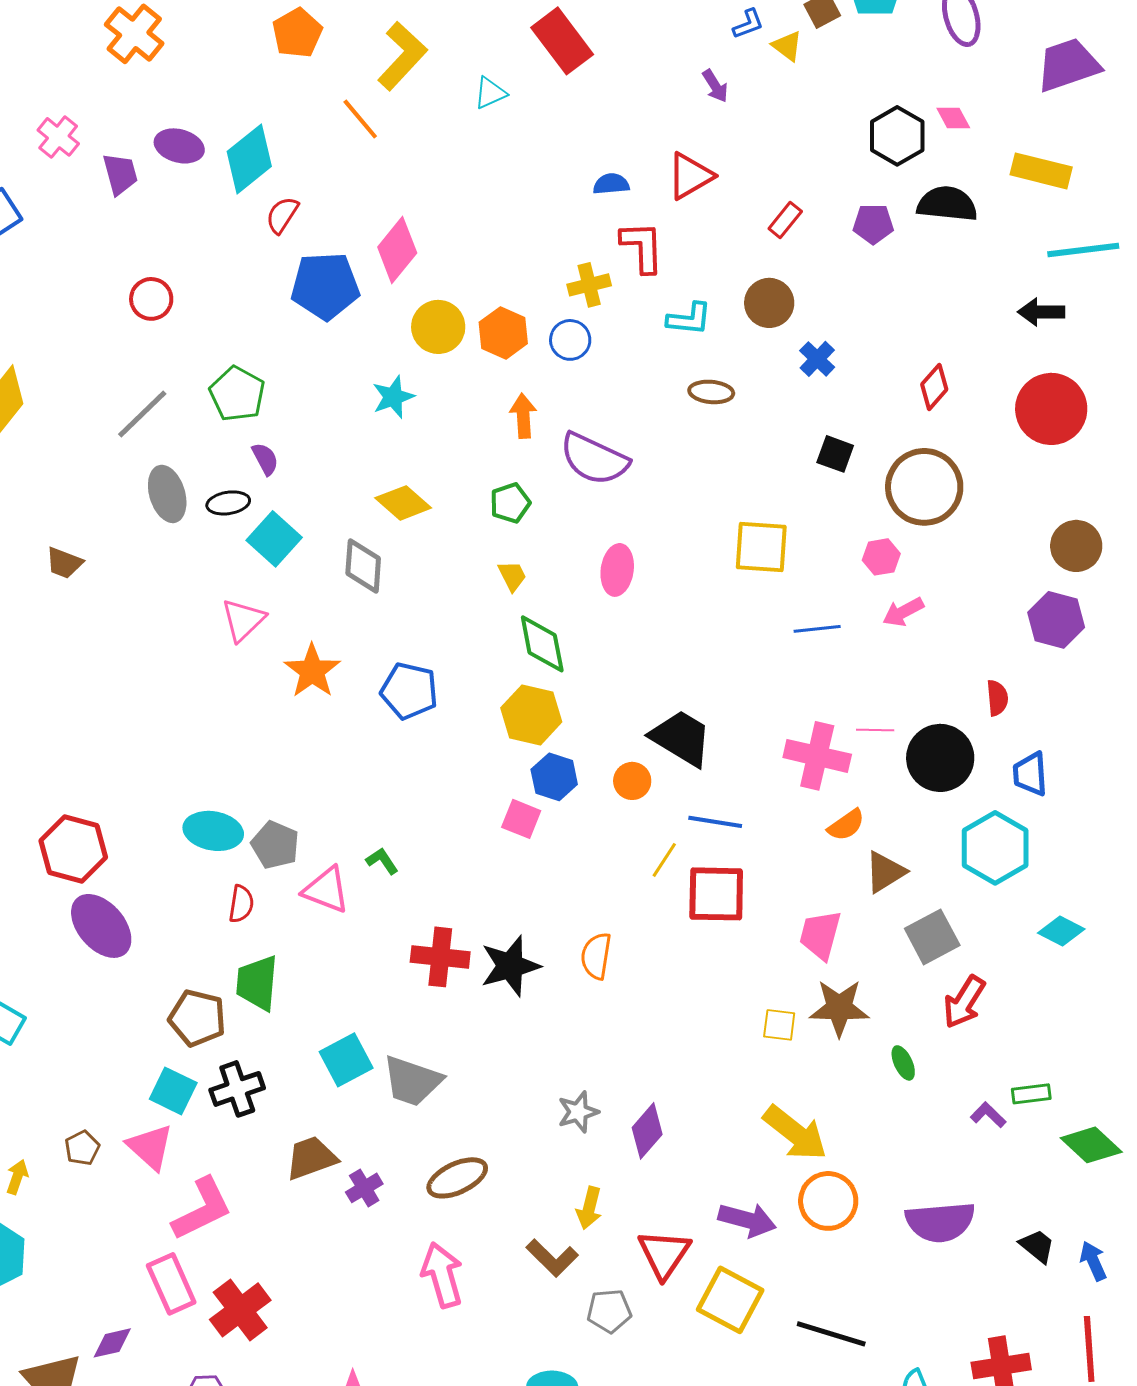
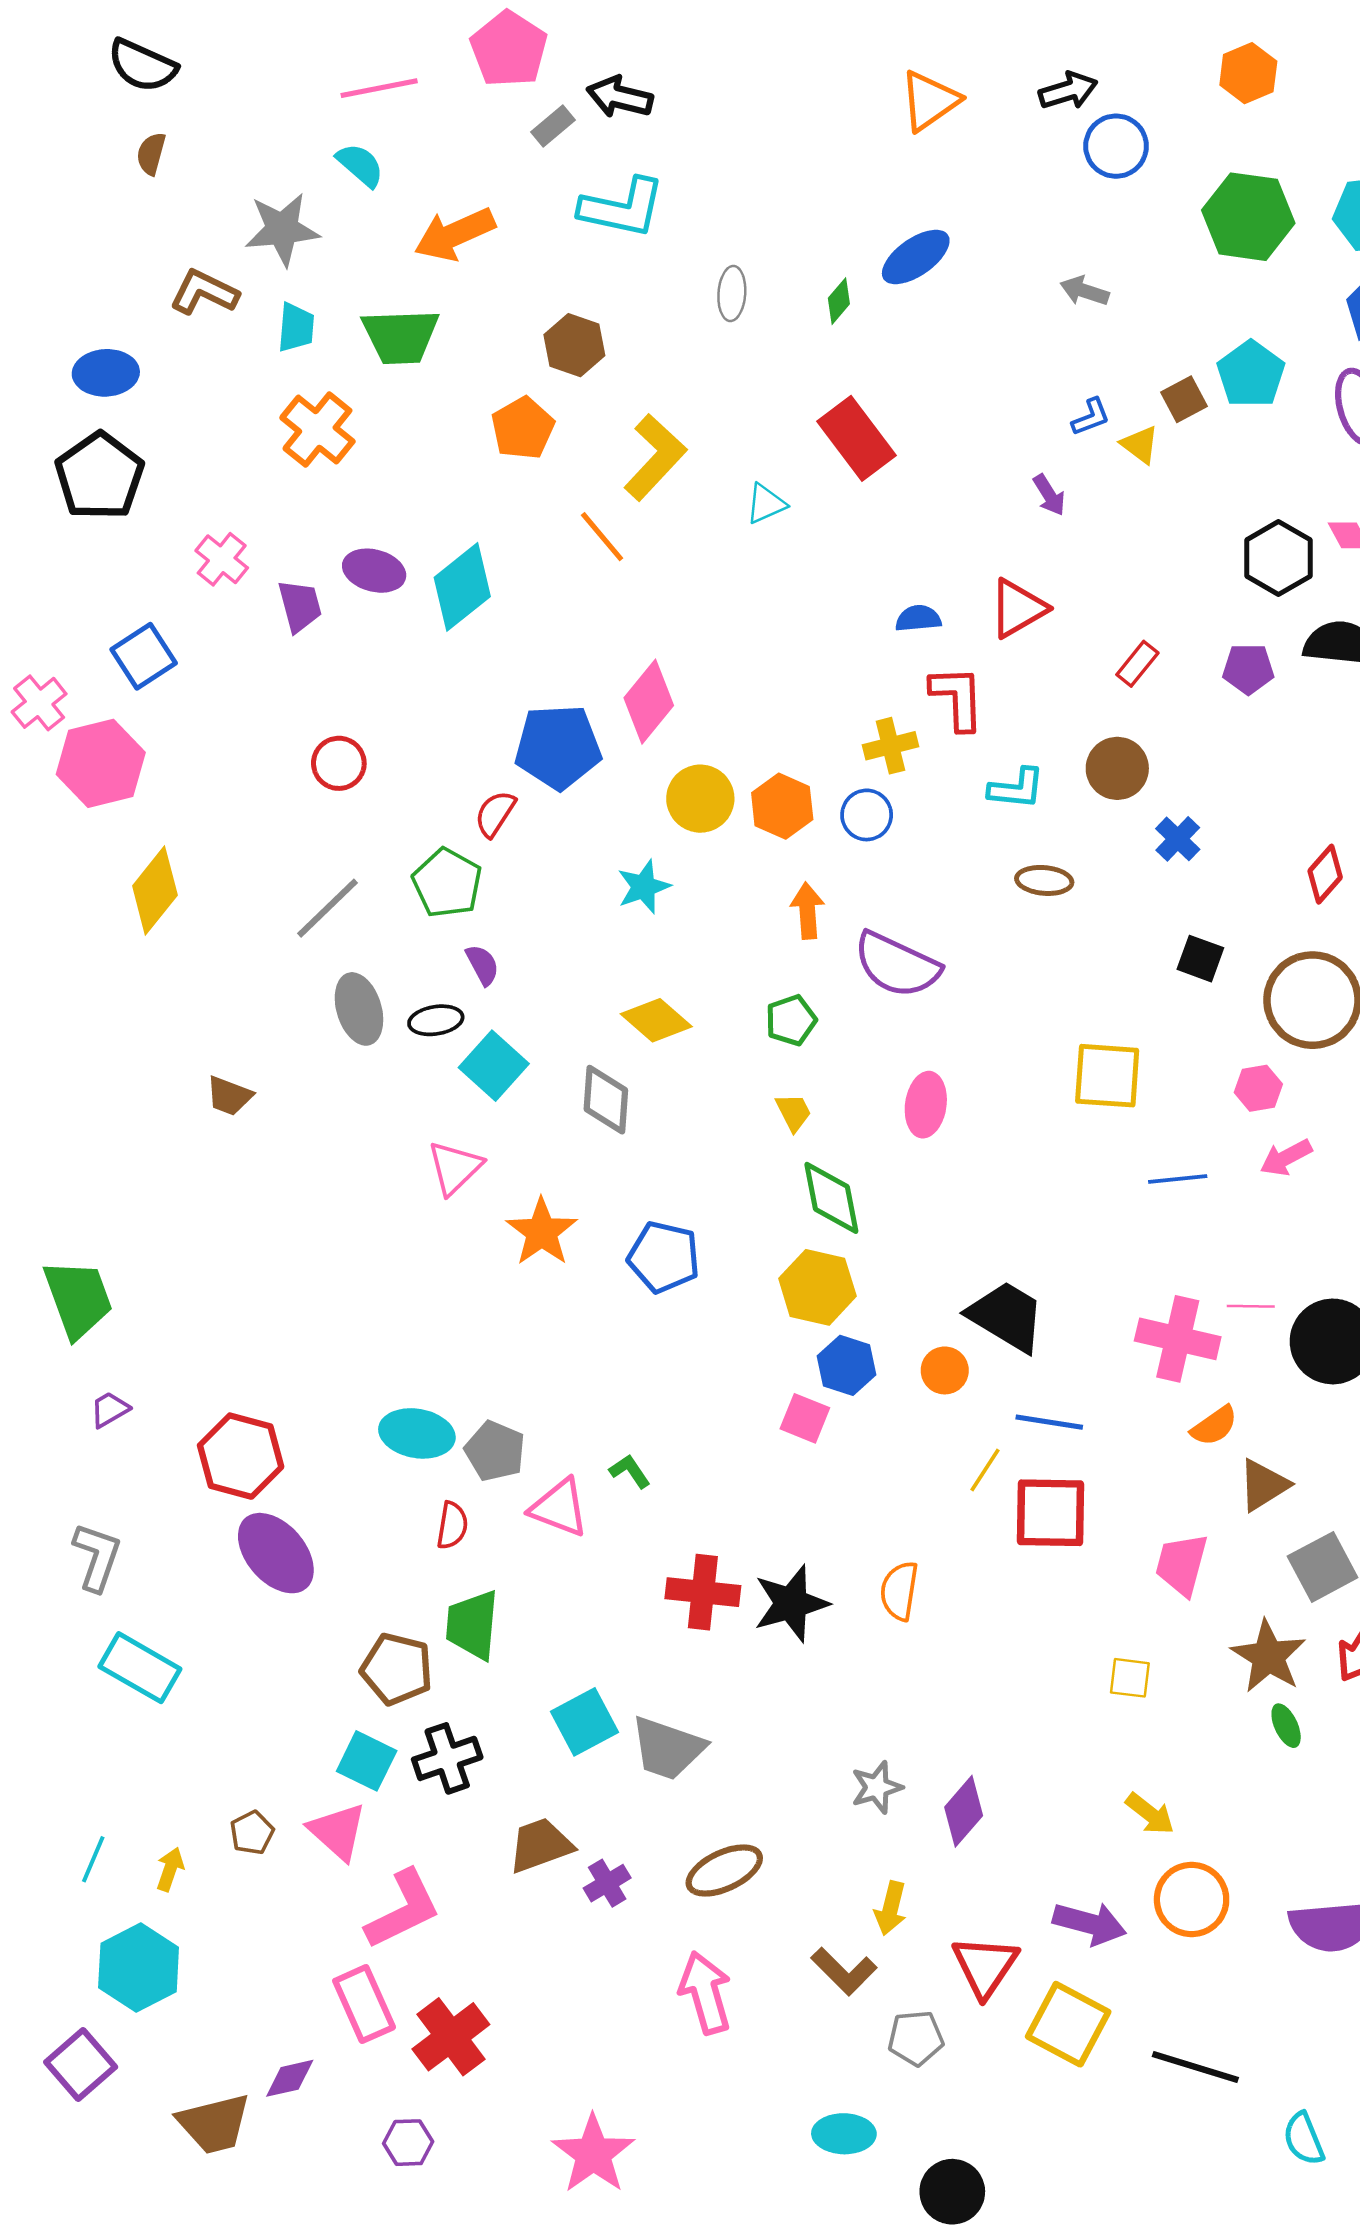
red semicircle: (282, 215) -> (495, 814), moved
brown star: (839, 1008) -> (1268, 1656), moved, turned 30
yellow arrow: (795, 1133) -> (1150, 1814), size x0.6

